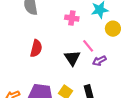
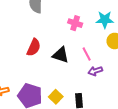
black triangle: (72, 58) -> (61, 55), moved, turned -48

